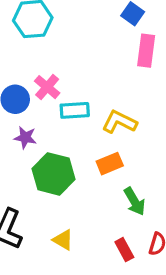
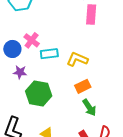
orange rectangle: (110, 164) -> (83, 86), moved

